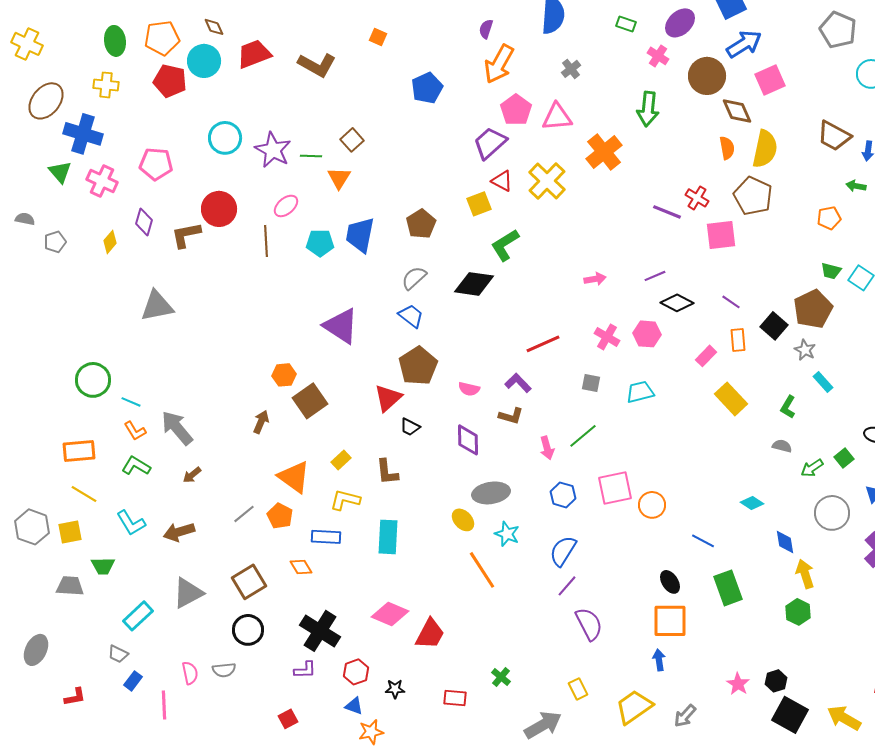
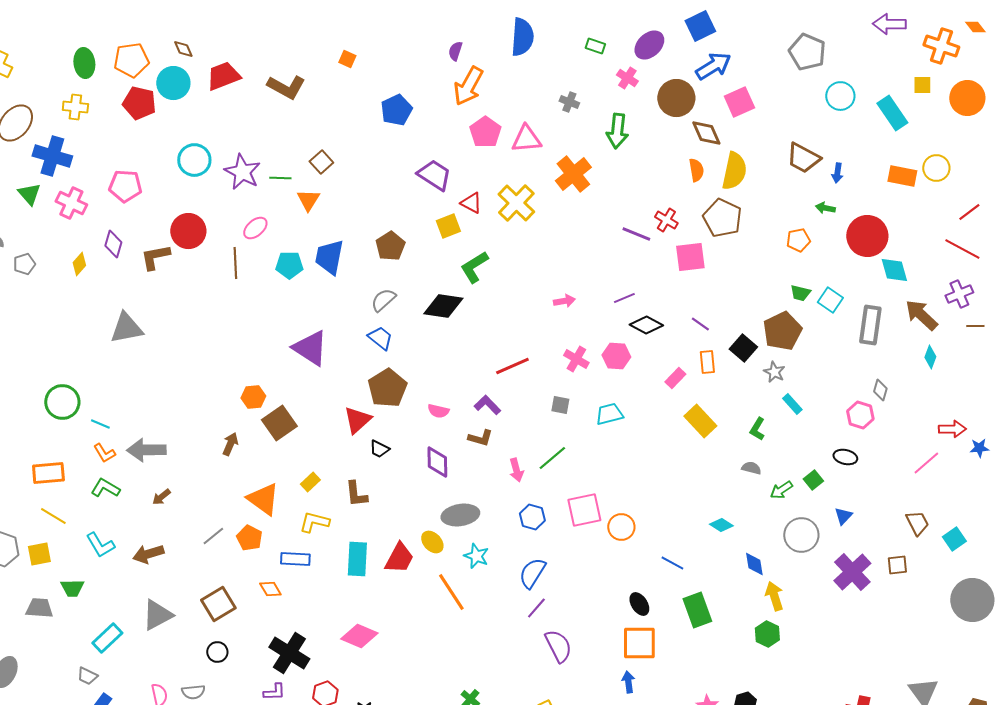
gray cross: (571, 69) -> (569, 102), moved, turned -30
purple trapezoid: (490, 143) -> (434, 175), moved, turned 75
gray arrow: (177, 428) -> (146, 450), turned -51
black circle: (248, 630) -> (217, 652), size x0.7
red trapezoid: (430, 634) -> (399, 558), moved

